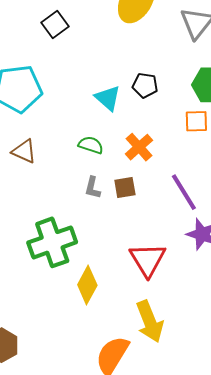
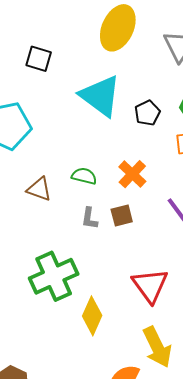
black square: (55, 25) -> (39, 59), turned -32
black pentagon: (145, 85) -> (147, 113), moved, turned -30
cyan triangle: (108, 98) -> (100, 96), moved, size x1.6
brown triangle: (24, 151) -> (39, 189), moved

